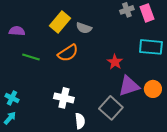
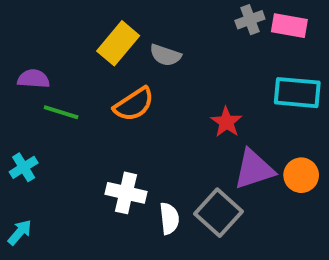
pink rectangle: (147, 13) -> (289, 26), turned -60
purple semicircle: (17, 31) -> (33, 79), moved
cyan cross: (12, 98) -> (24, 167), moved, turned 32
white semicircle: (80, 121) -> (169, 218), moved

